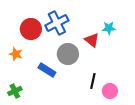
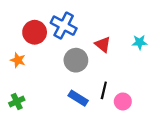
blue cross: (57, 23) -> (64, 26), turned -35
cyan star: (109, 28) -> (140, 42), moved
blue rectangle: (47, 70) -> (78, 98), moved

